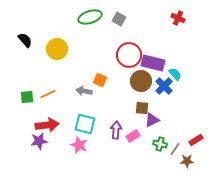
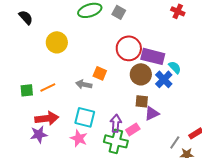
black semicircle: (25, 40) -> (26, 17), moved
green cross: (160, 144) -> (116, 141), moved, size x1.6

